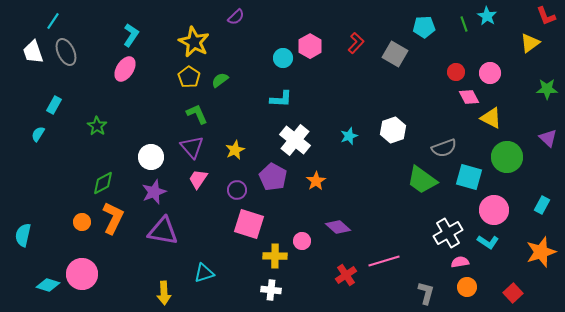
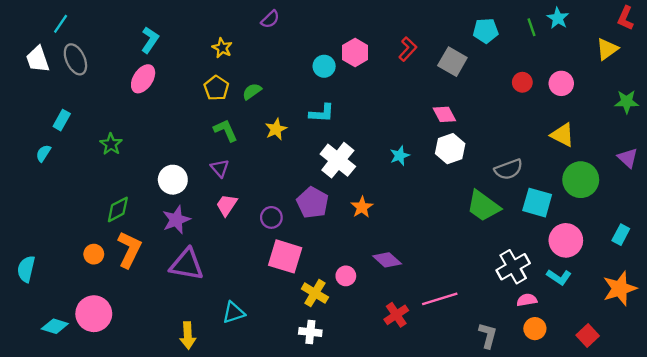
red L-shape: (546, 16) -> (625, 18), turned 45
yellow star: (194, 42) -> (222, 48), size x0.6
pink diamond: (469, 97) -> (444, 114), moved
purple triangle: (192, 147) -> (220, 168), size x0.7
yellow star: (235, 150) -> (276, 129), moved
yellow cross: (275, 256) -> (315, 293), turned 30

